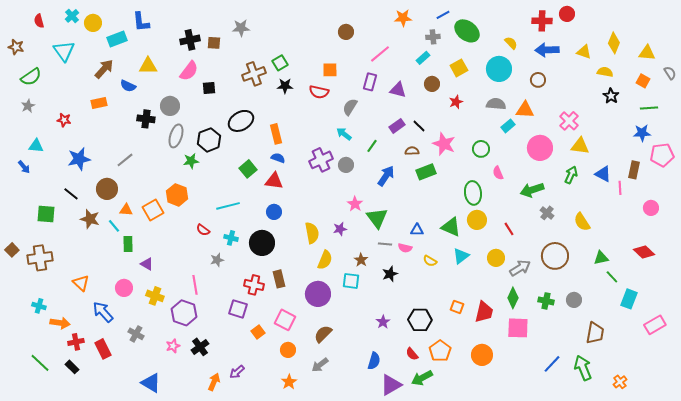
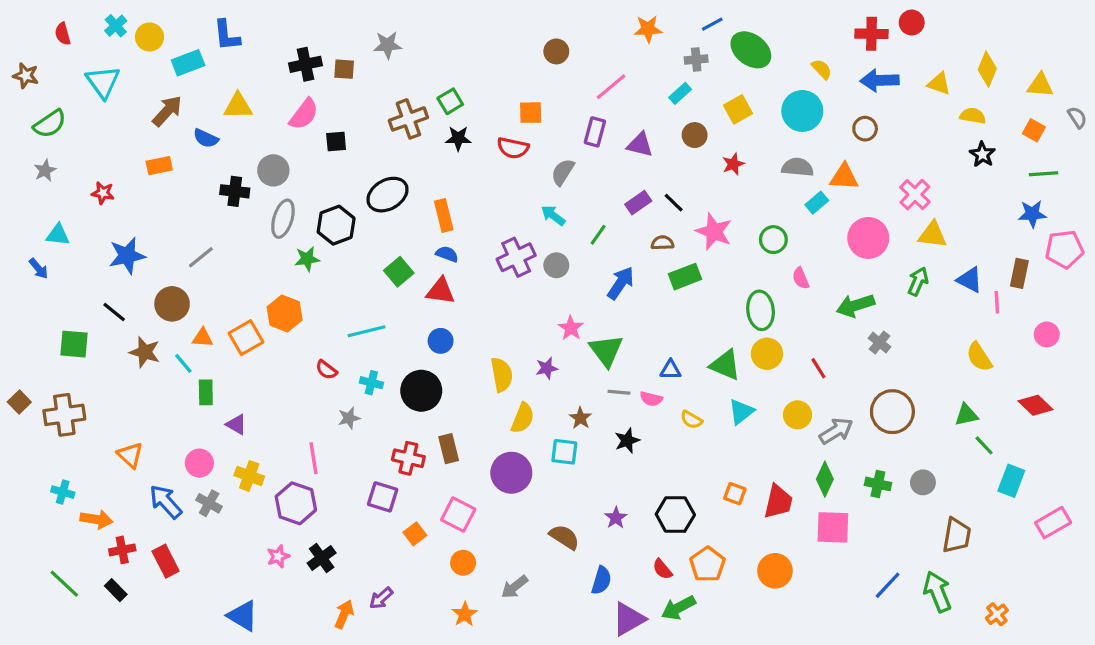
yellow semicircle: (582, 222) -> (979, 357), moved
gray cross: (136, 334) -> (209, 503), moved
brown semicircle: (323, 334) -> (564, 537), moved, turned 78

